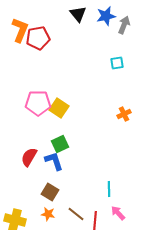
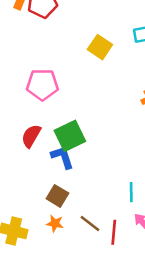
yellow square: (59, 108) -> (100, 47), moved
green square: (60, 144) -> (70, 136), size x1.4
red semicircle: (29, 157) -> (31, 136), moved

